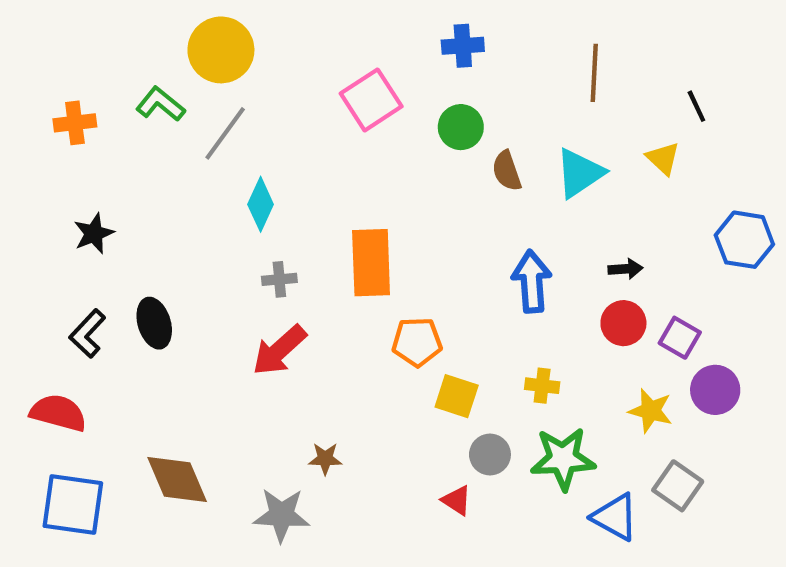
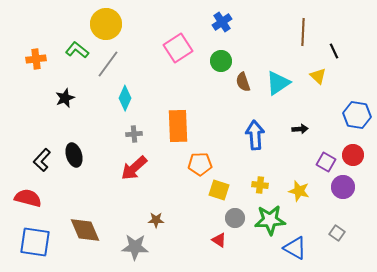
blue cross: (463, 46) -> (222, 22), turned -30
brown line: (594, 73) -> (303, 32), moved
black star: (94, 233) -> (65, 98), moved
red circle: (623, 323) -> (353, 155), moved
yellow star: (651, 411) -> (299, 191), moved
gray square: (678, 486) -> (337, 233), moved, size x0.7

